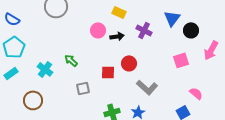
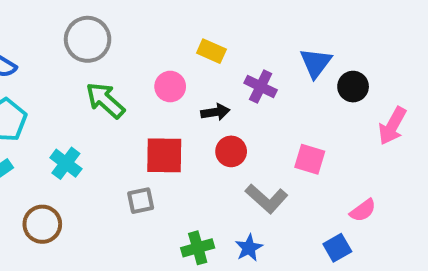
black arrow: (117, 36) -> (215, 112), moved
green arrow: (71, 60) -> (105, 100), moved, size x1.5
pink square: (181, 60) -> (310, 159), moved, turned 35
red square: (108, 72) -> (164, 155), moved, size x1.5
pink semicircle: (196, 93) -> (363, 210), turned 104

